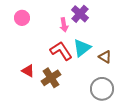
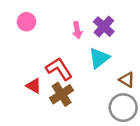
purple cross: (80, 14) -> (104, 27), moved
red L-shape: (61, 51) -> (59, 69), moved
brown triangle: (105, 57) -> (127, 80), moved

